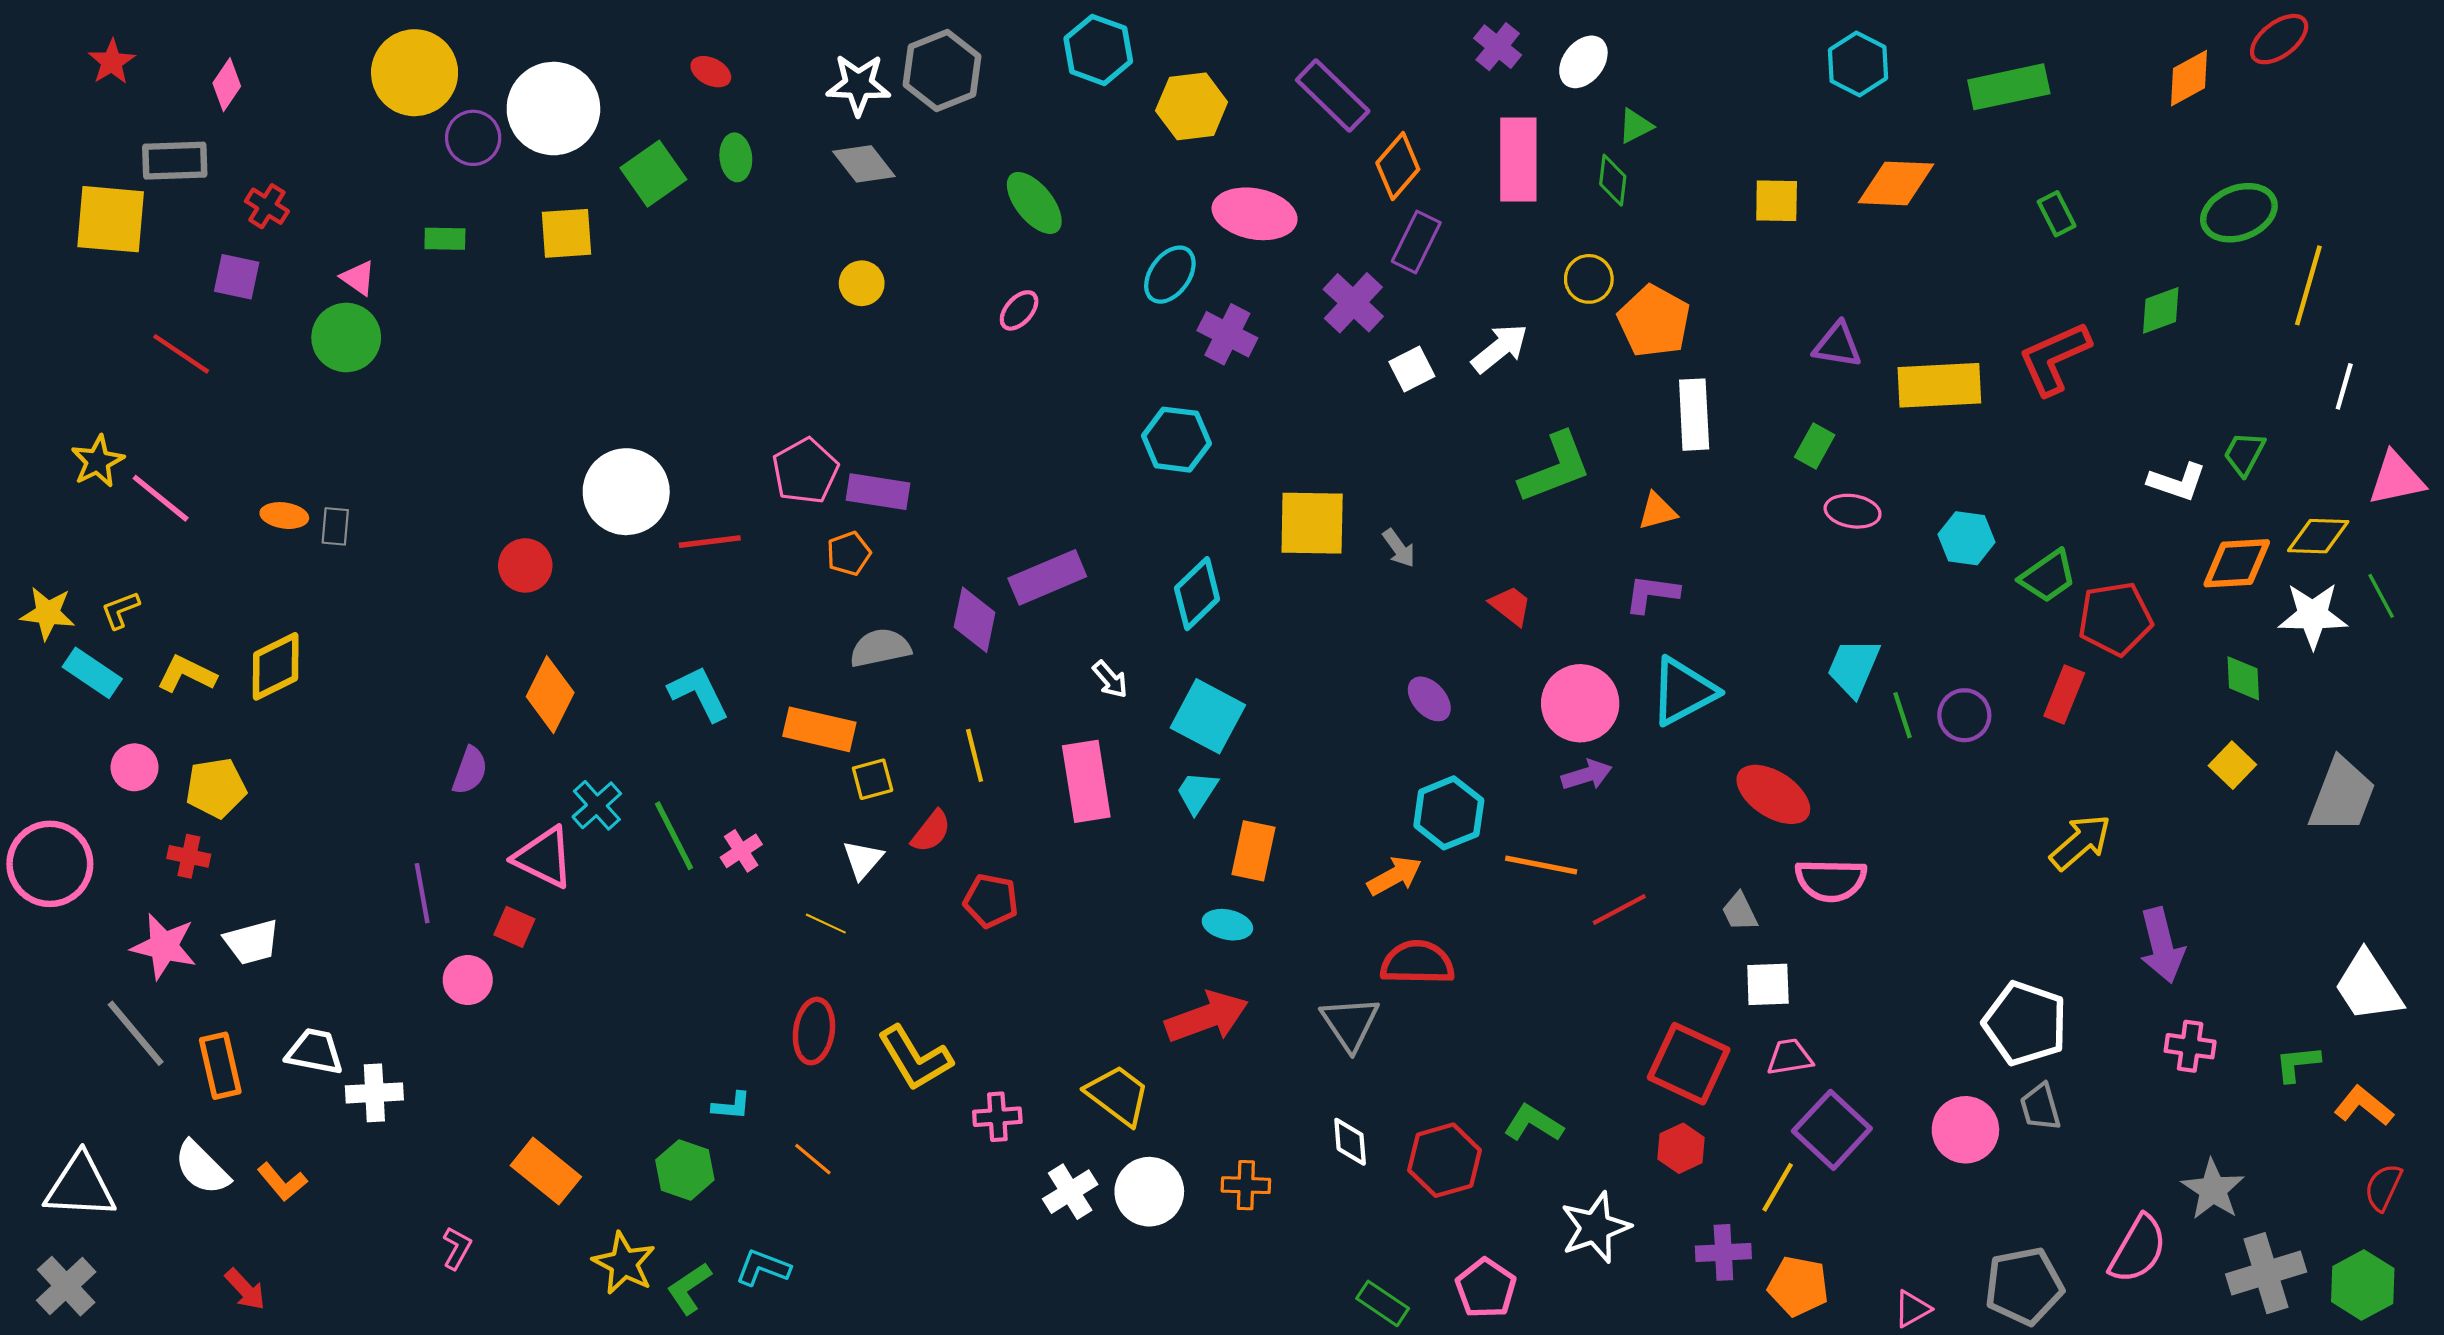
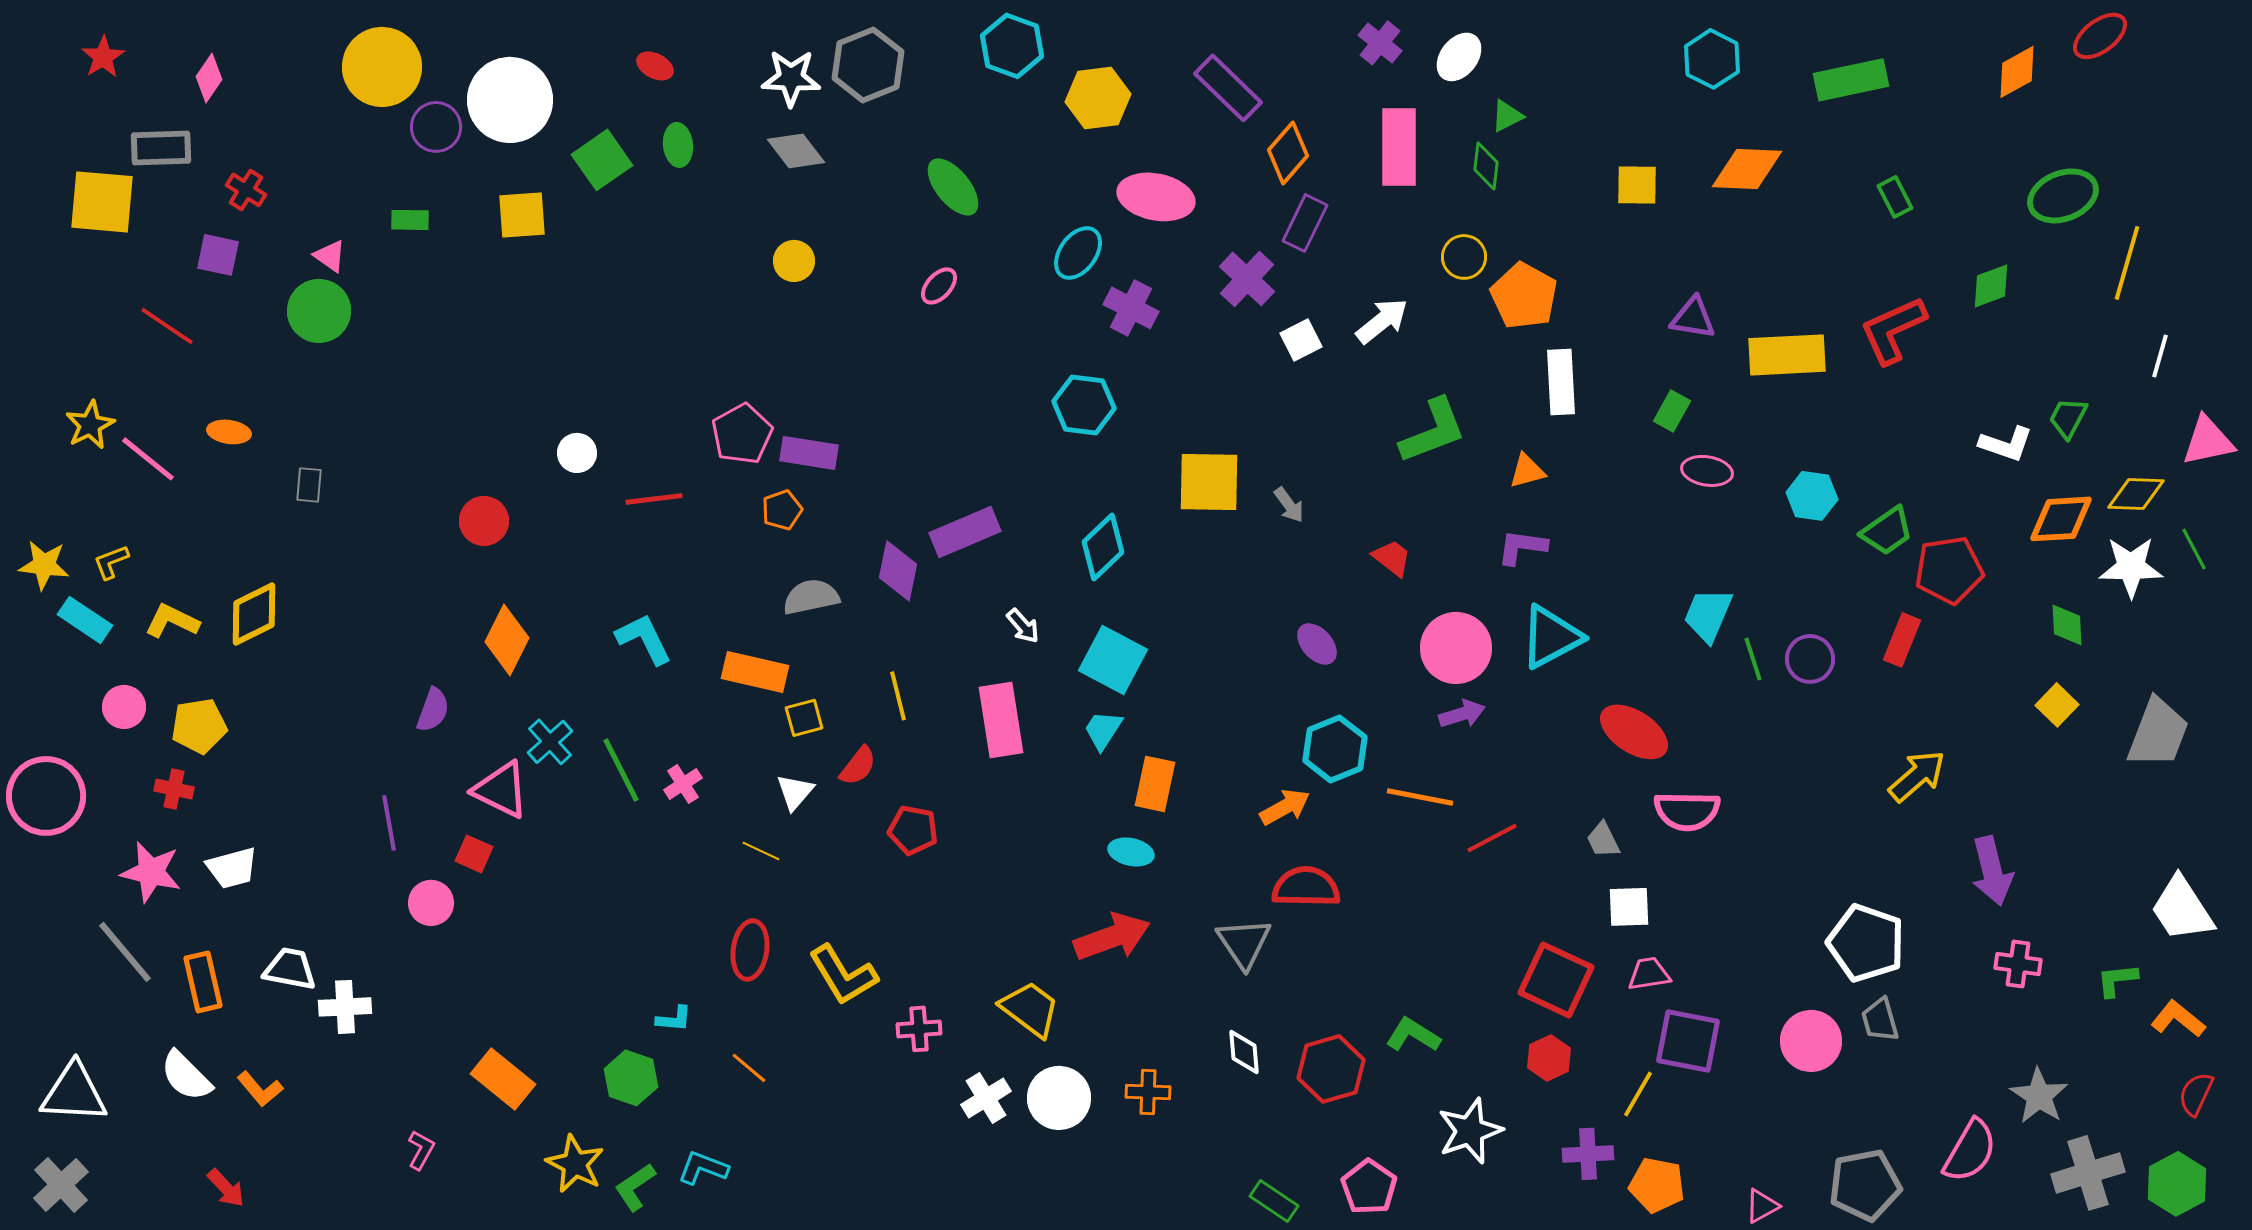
white circle: (626, 492) -> (577, 453), size x0.5
orange ellipse: (284, 516) -> (229, 432), moved
purple square: (1832, 1130) -> (1688, 1041), turned -32

